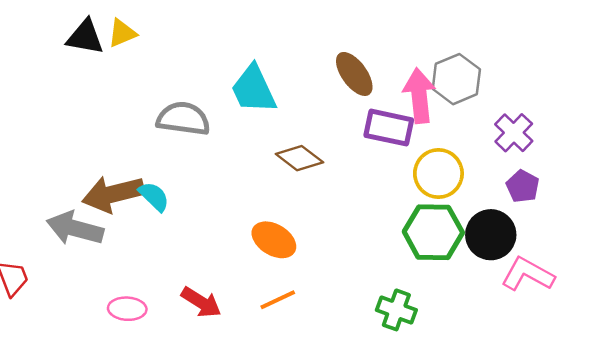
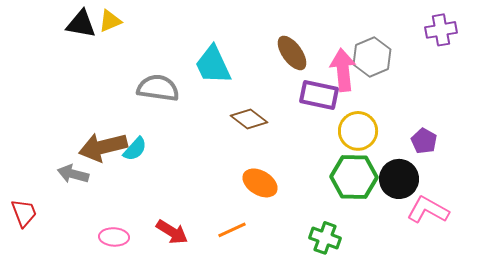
purple cross: (514, 133) -> (441, 30), moved, turned 36
cyan semicircle: (154, 196) -> (135, 149), turned 88
gray arrow: (75, 228) -> (73, 174), size x0.7
orange ellipse: (274, 240) -> (260, 183), moved

